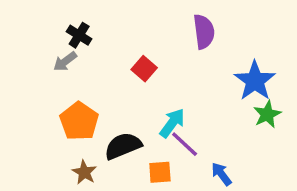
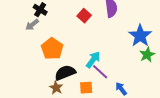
red square: (144, 69) -> (84, 16), moved
orange pentagon: (79, 121) -> (52, 49), moved
brown star: (84, 172) -> (56, 88), moved

